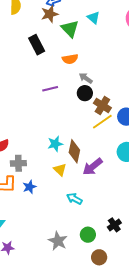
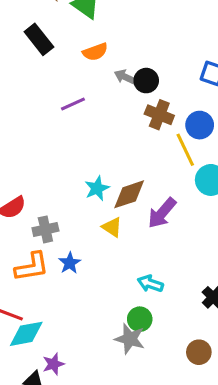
black circle: (85, 93) -> (146, 81), moved
yellow line: (102, 122) -> (185, 150), moved, turned -70
brown diamond: (74, 151) -> (129, 194), turned 70
cyan arrow: (74, 199) -> (150, 284), moved
green circle: (88, 235) -> (140, 319), moved

